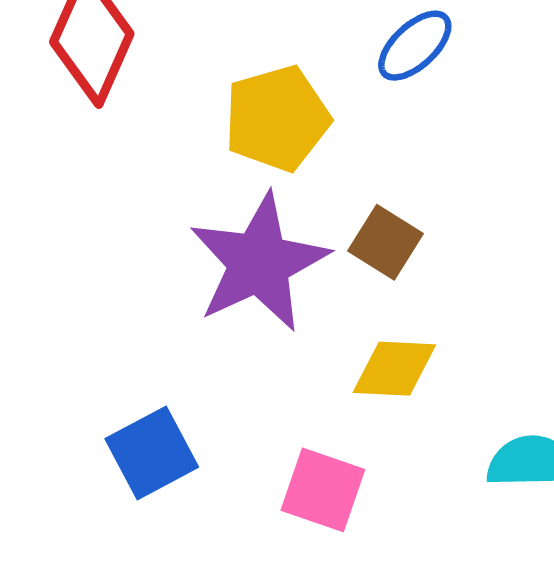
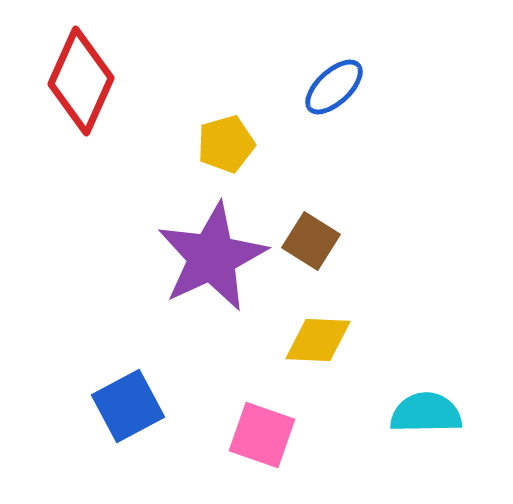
yellow pentagon: (277, 118) -> (226, 144), size x0.7

